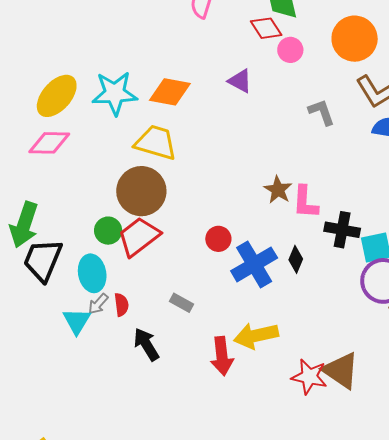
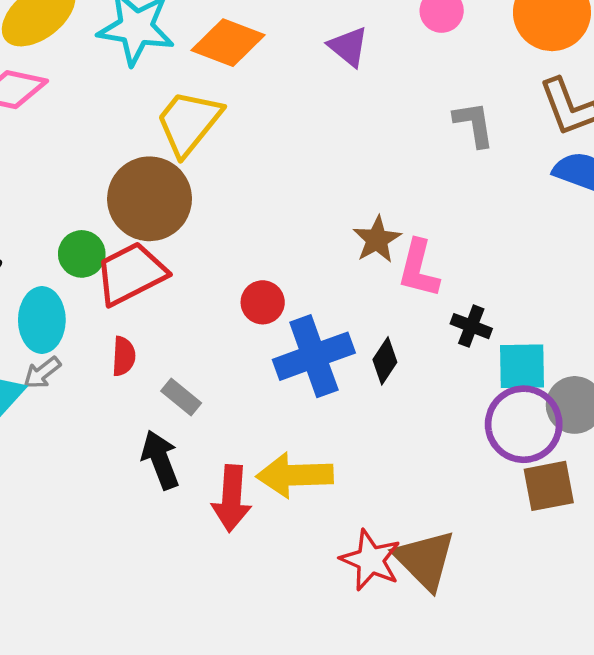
yellow trapezoid: (156, 142) -> (189, 122), turned -78
black cross: (342, 230) -> (471, 326), size x0.7
red semicircle: (121, 305) -> (124, 356), moved
black arrow: (146, 344) -> (160, 460), moved

